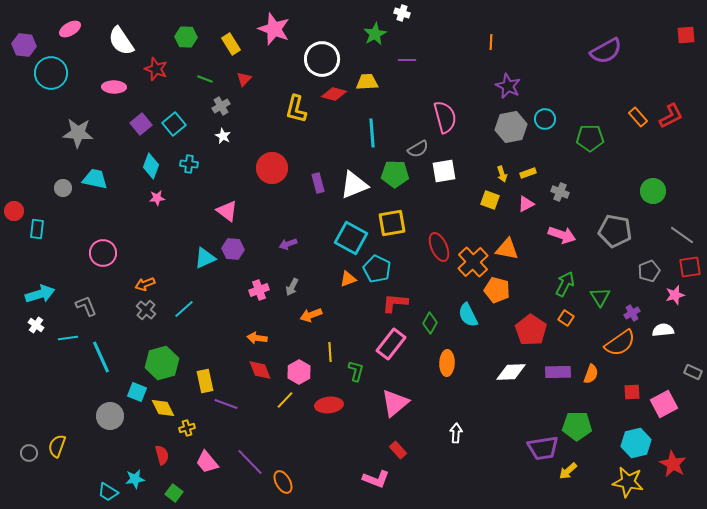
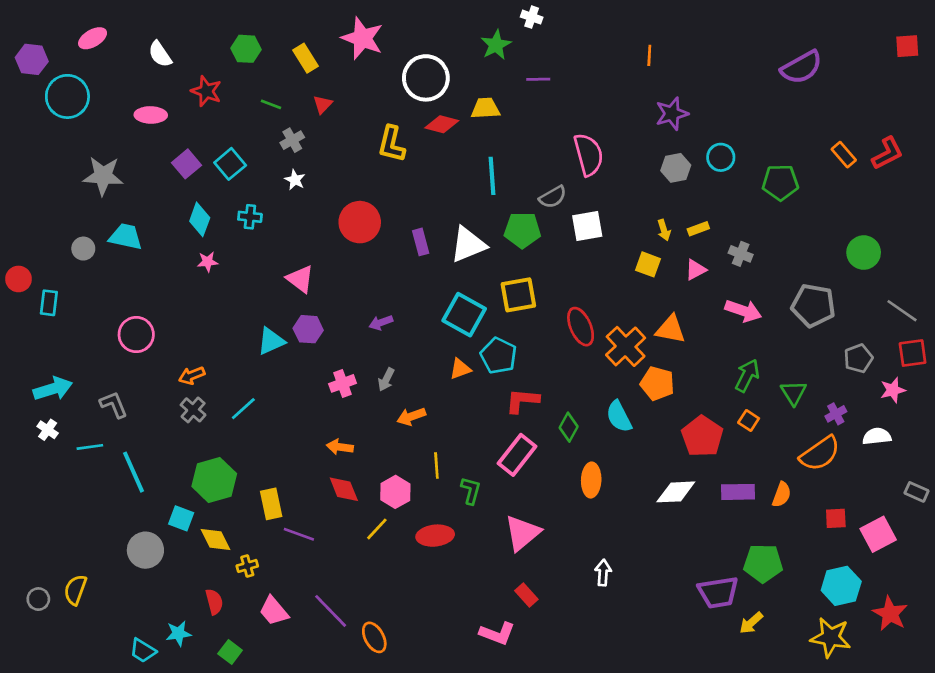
white semicircle: (121, 41) -> (160, 54), size x0.7
purple star: (508, 86) -> (672, 114), turned 30
gray hexagon: (511, 127) -> (676, 168), size x0.7

